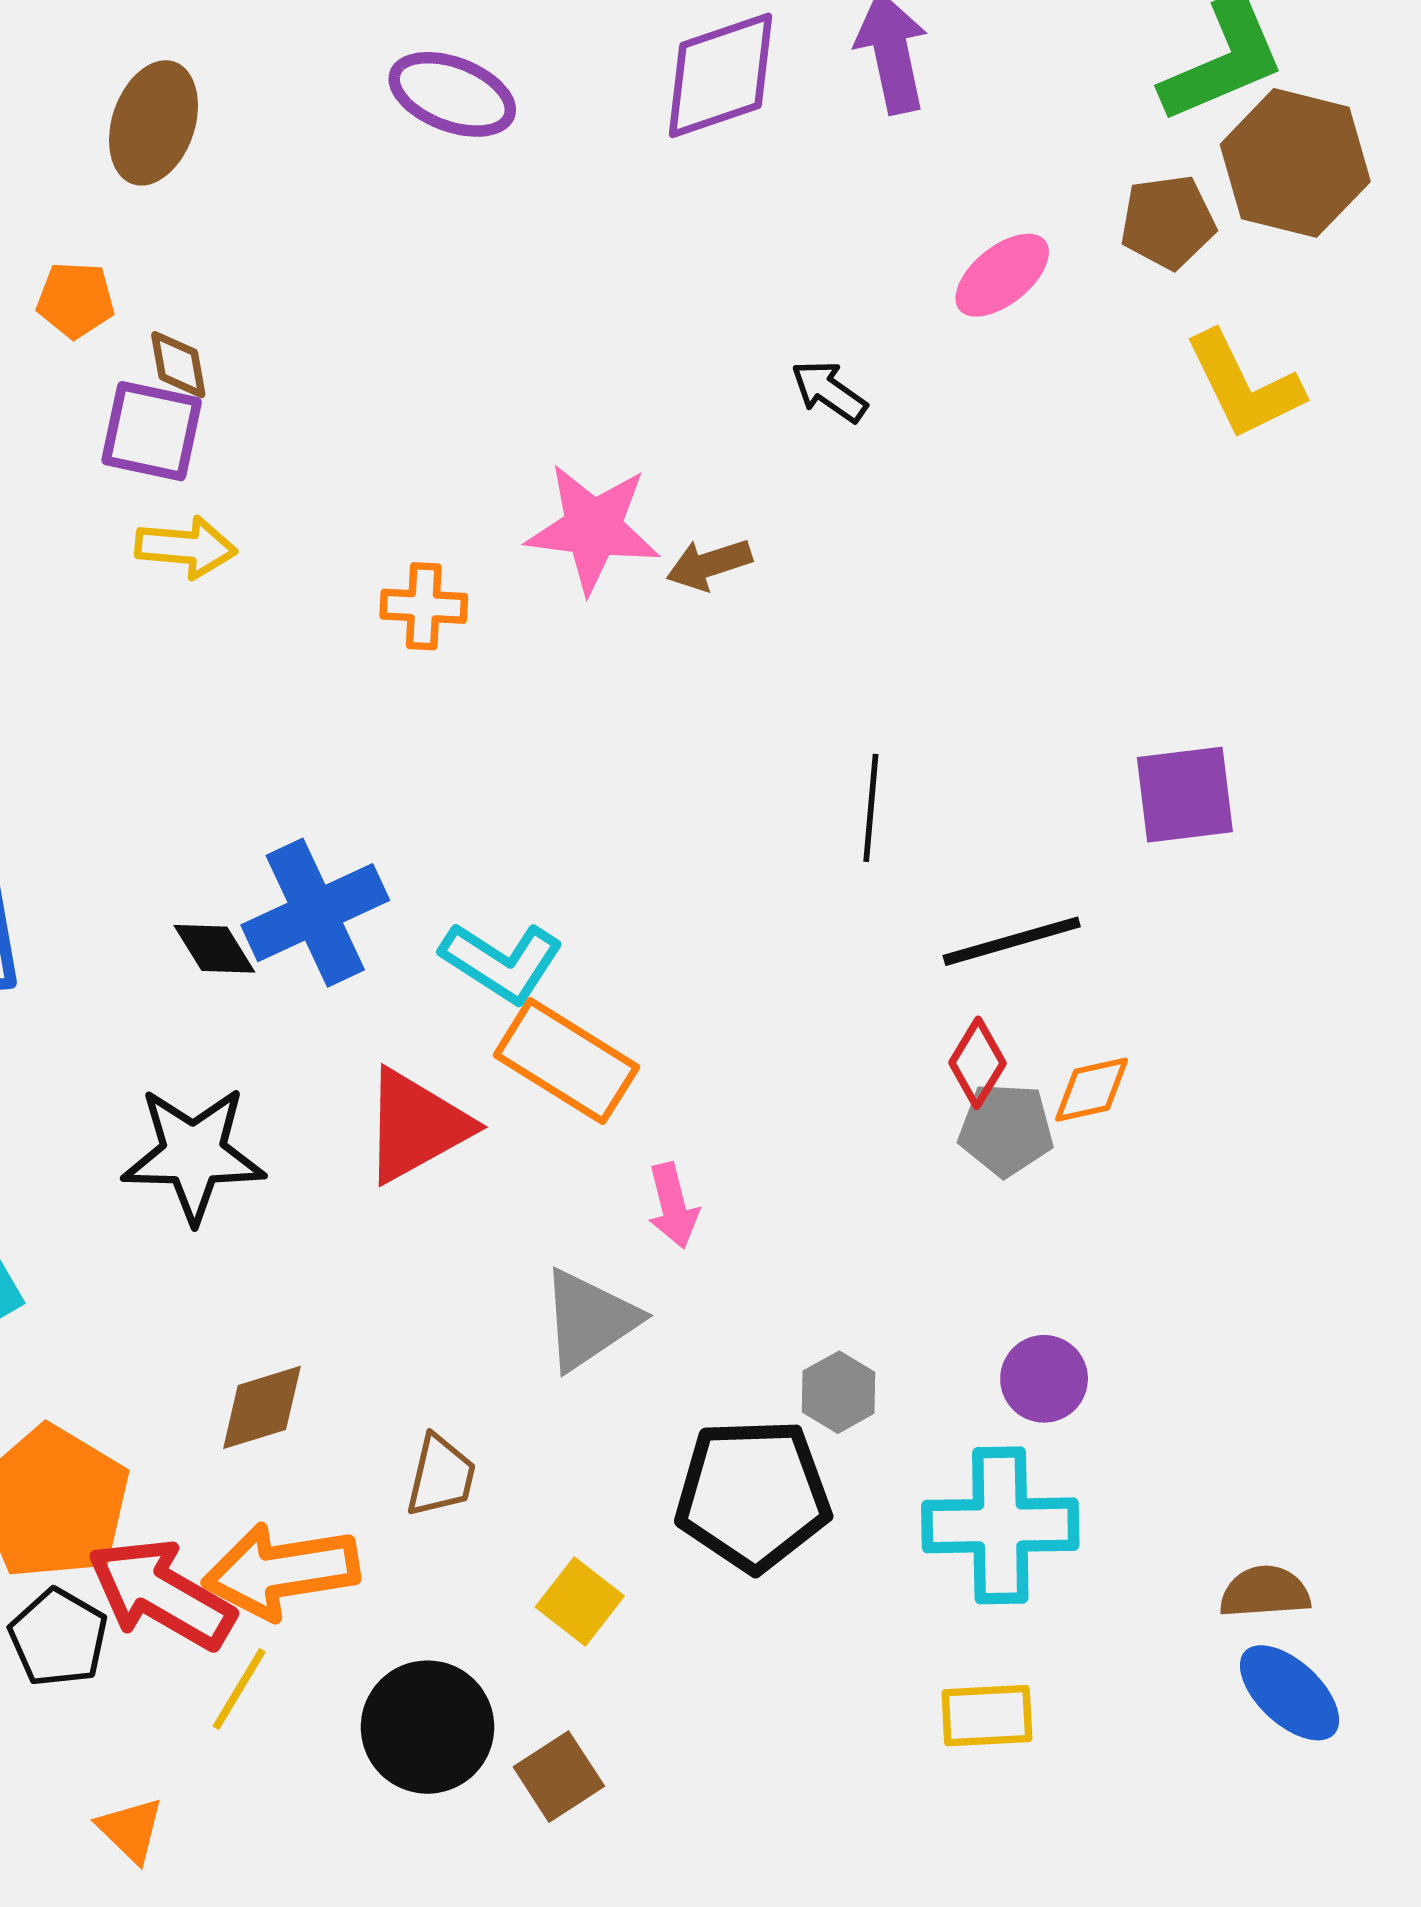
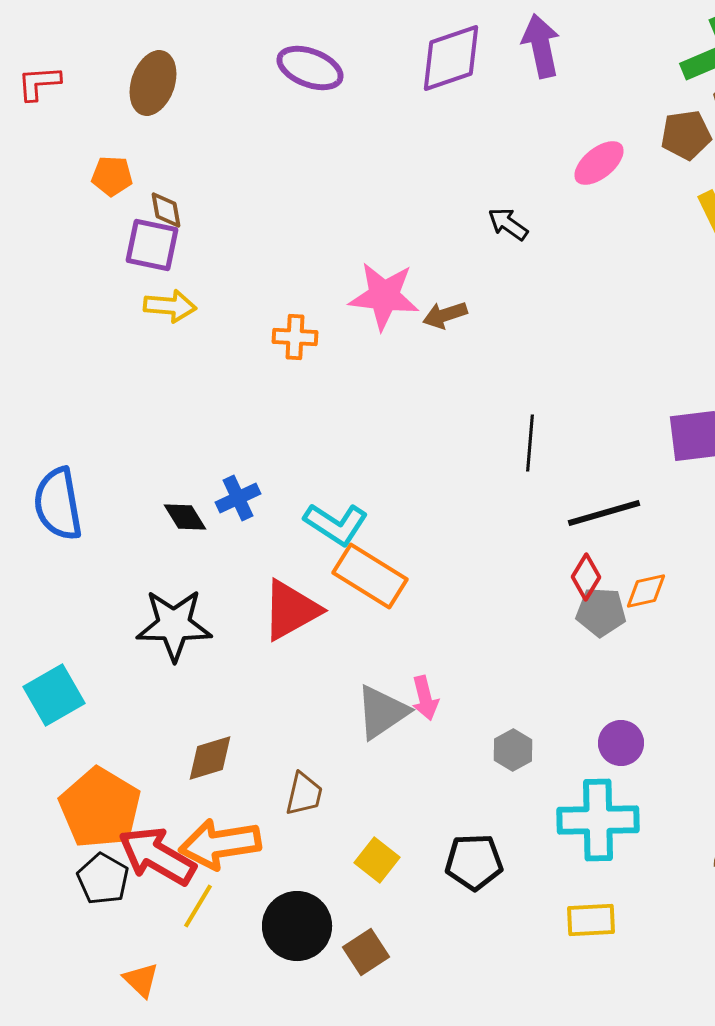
blue cross: (315, 913) -> (238, 498), size x0.6
pink arrow: (673, 1206) -> (425, 698), moved
black pentagon: (753, 1495) -> (474, 862), moved, size x0.7

